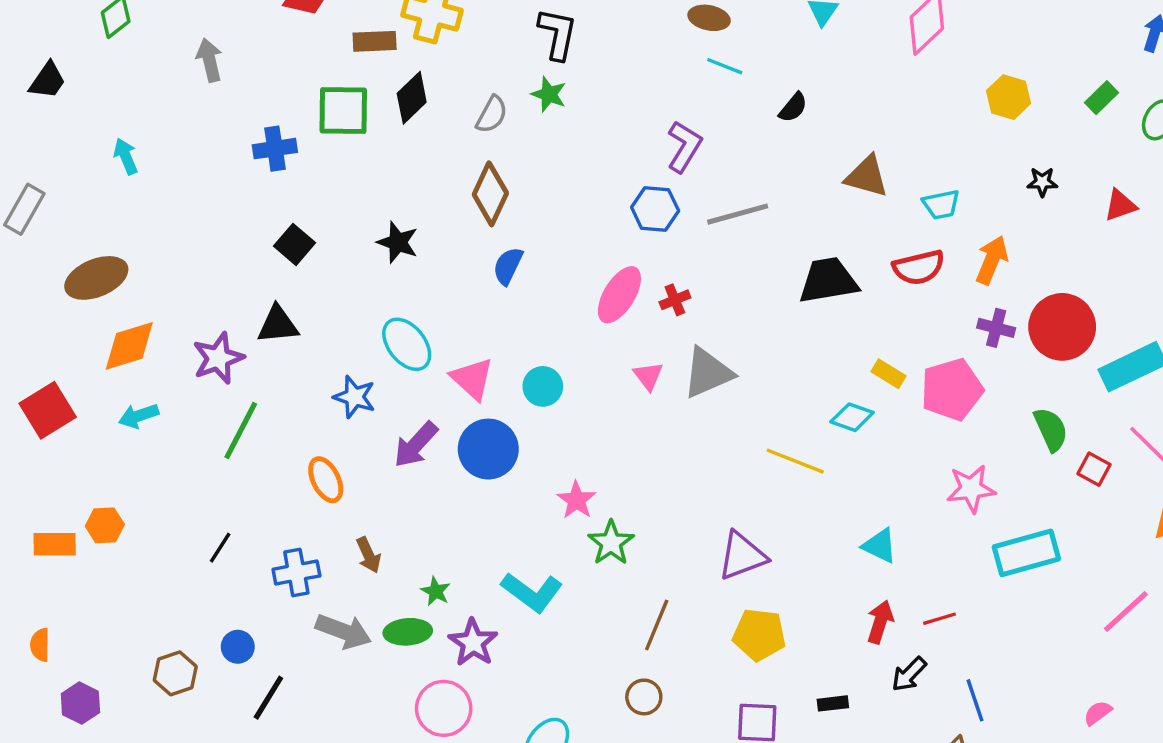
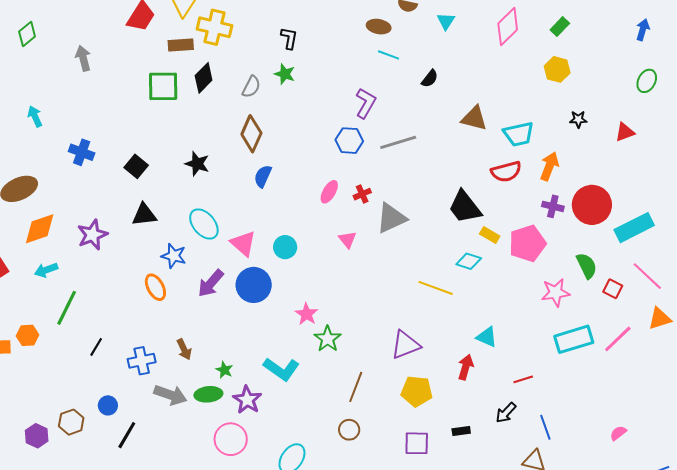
black L-shape: (558, 34) -> (289, 38), size x0.7
green rectangle: (1102, 98) -> (560, 27), moved
blue cross: (275, 149) -> (82, 152), moved, turned 30
cyan trapezoid: (941, 205) -> (519, 134), size x1.4
black trapezoid: (828, 280) -> (465, 207), moved, turned -117
pink ellipse: (619, 295) -> (329, 192), size x0.7
black triangle: (278, 325) -> (144, 215), moved
gray triangle: (708, 373) -> (391, 218), moved
green line: (241, 431) -> (67, 308), moved
orange ellipse: (326, 480) -> (155, 287), moved
pink star: (971, 489) -> (556, 293), moved
pink line: (1126, 611) -> (618, 339), moved
red arrow: (880, 622) -> (466, 367), moved
purple hexagon: (80, 703) -> (37, 436), moved

